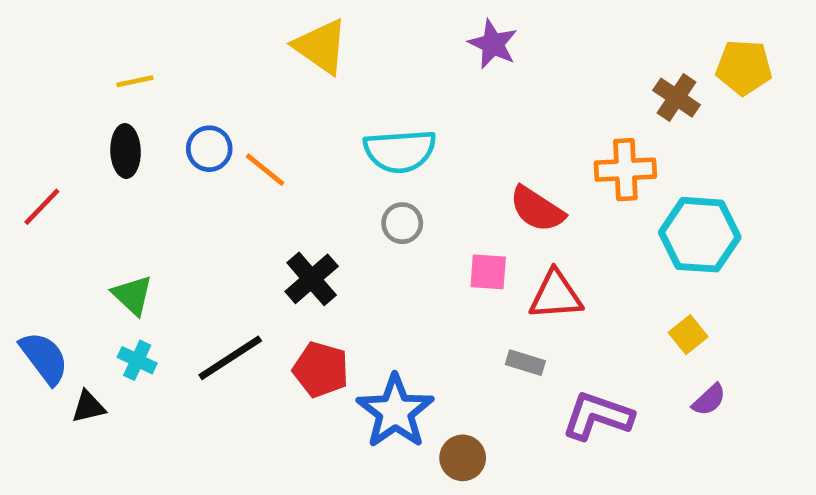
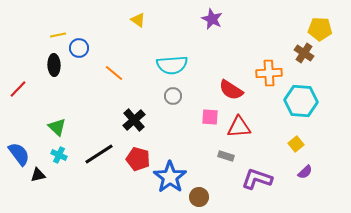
yellow triangle: (321, 46) -> (138, 20), size x0.6
brown cross: (677, 98) -> (304, 53), moved
blue circle: (209, 149) -> (79, 48), moved

